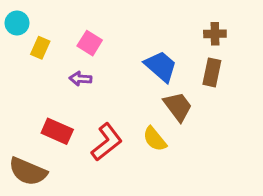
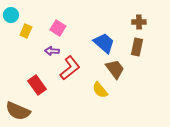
red rectangle: (57, 131) -> (37, 85), turned 30
red L-shape: (107, 142) -> (70, 68), moved

